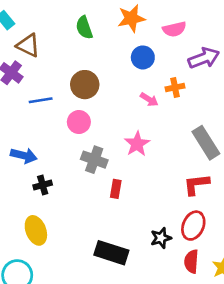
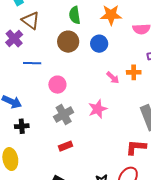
blue circle: (143, 57) -> (99, 44), moved
brown circle: (85, 85) -> (68, 42), moved
gray cross: (94, 160) -> (64, 115), turned 30
red rectangle: (116, 189) -> (65, 146), moved, turned 48

